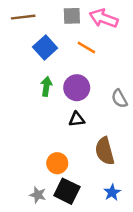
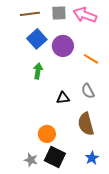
brown line: (23, 17) -> (30, 14), moved
orange line: (86, 47) -> (91, 59), moved
purple circle: (77, 88) -> (63, 46), moved
gray semicircle: (119, 99) -> (88, 91), moved

